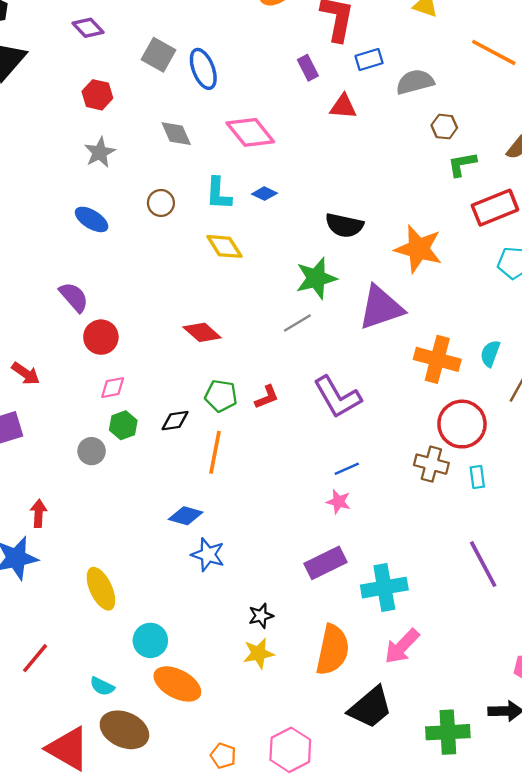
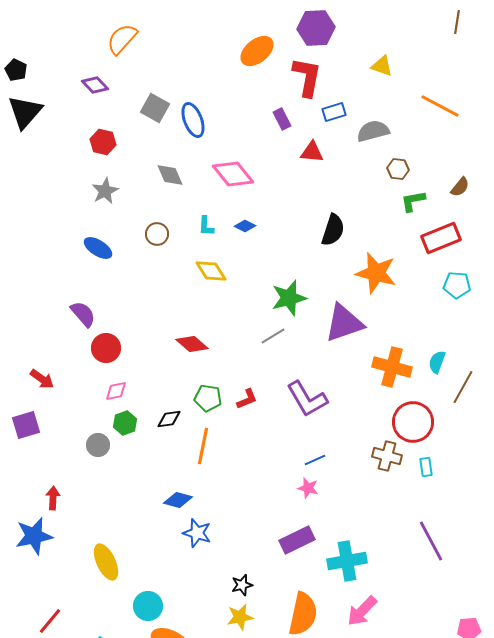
cyan L-shape: (219, 194) -> (206, 226), size x0.7
black semicircle: (344, 225) -> (333, 230), moved, turned -84

